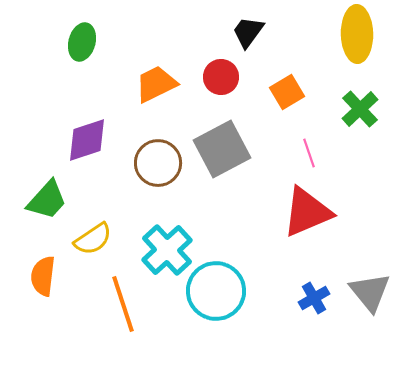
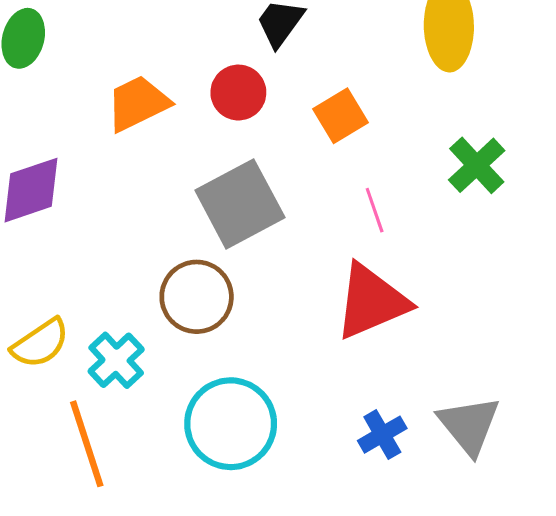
green cross: (360, 109) -> (477, 165), moved
brown circle: (158, 163) -> (197, 297), moved
cyan cross: (167, 250) -> (116, 360), moved, size x0.7

